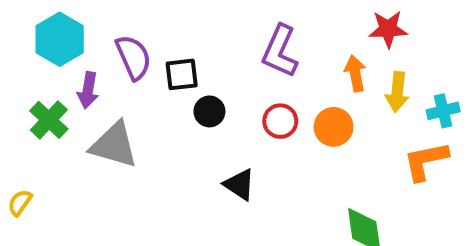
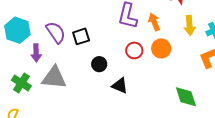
orange arrow: (355, 73) -> (154, 22), moved
black circle: (209, 111) -> (99, 64), moved
green cross: (49, 120) -> (21, 83), moved

